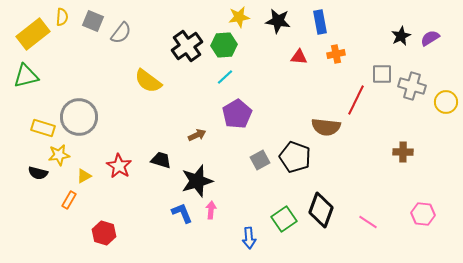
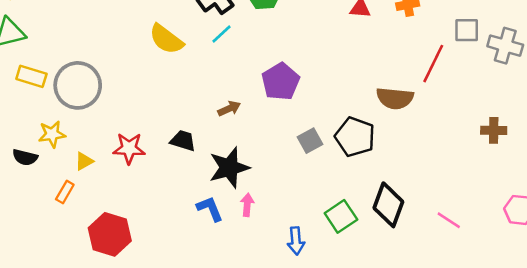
cyan line: (225, 77) -> (221, 34), moved
yellow rectangle: (43, 128) -> (31, 76), moved
red star: (119, 166) -> (129, 148), turned -30
red hexagon: (104, 233) -> (110, 234), size x1.4

